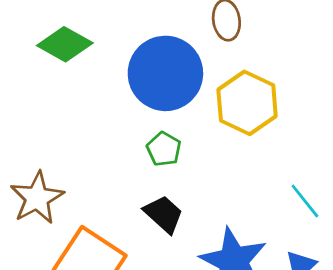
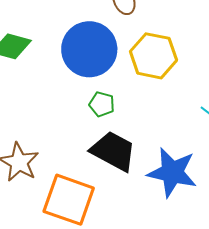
black trapezoid: (164, 214) -> (113, 151), size x1.5

